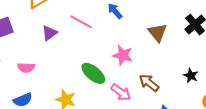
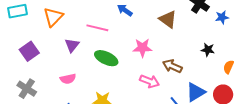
pink semicircle: (26, 68) -> (68, 79), moved
green ellipse: (93, 73) -> (106, 58), moved

